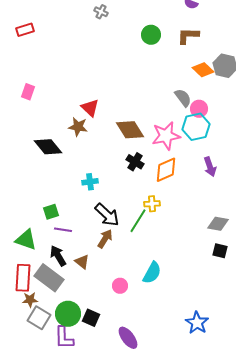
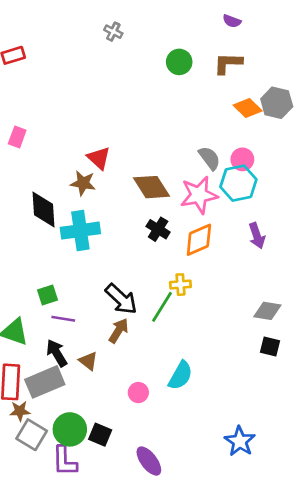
gray semicircle: (183, 98) -> (209, 158), moved
black diamond: (48, 147) -> (43, 209), turned 36
cyan cross: (90, 182) -> (80, 231), moved, size x1.8
gray rectangle: (49, 278) -> (45, 382), turned -60

